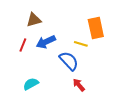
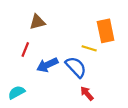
blue arrow: (46, 42) -> (47, 65), moved
cyan semicircle: (31, 84) -> (16, 92), moved

